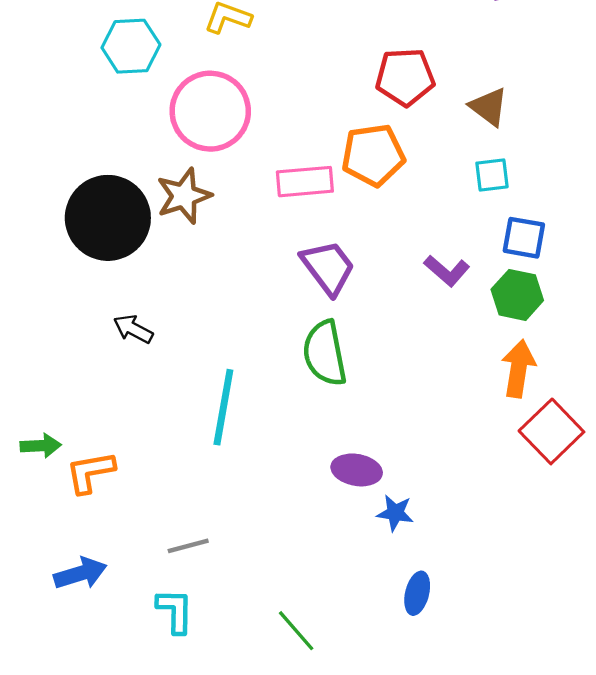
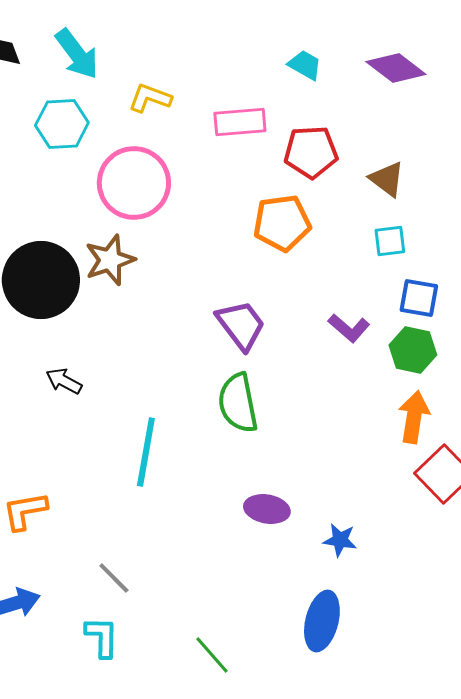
pink rectangle: (305, 182) -> (240, 122), moved
blue star: (395, 513) -> (340, 540), moved
gray line: (188, 546) -> (114, 578), turned 60
blue ellipse: (417, 593) -> (322, 621), size x1.5

